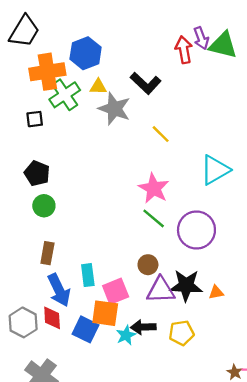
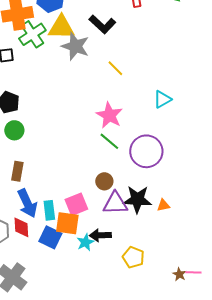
yellow triangle: (98, 87) -> (61, 27), size x1.8
cyan triangle: (215, 170) -> (162, 99), size x0.7
cyan rectangle: (88, 275) -> (49, 210), moved
yellow pentagon: (181, 333) -> (133, 257), moved, turned 30

